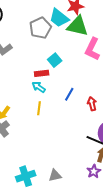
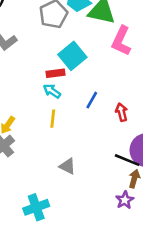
cyan square: (55, 60) -> (72, 56), size x1.5
gray triangle: (55, 176) -> (67, 166), moved, turned 40

